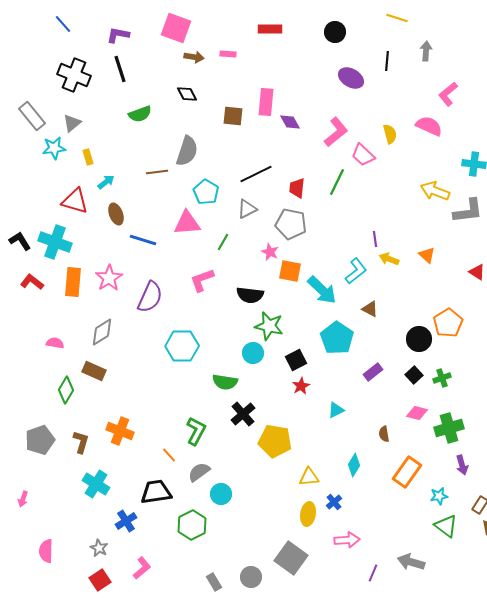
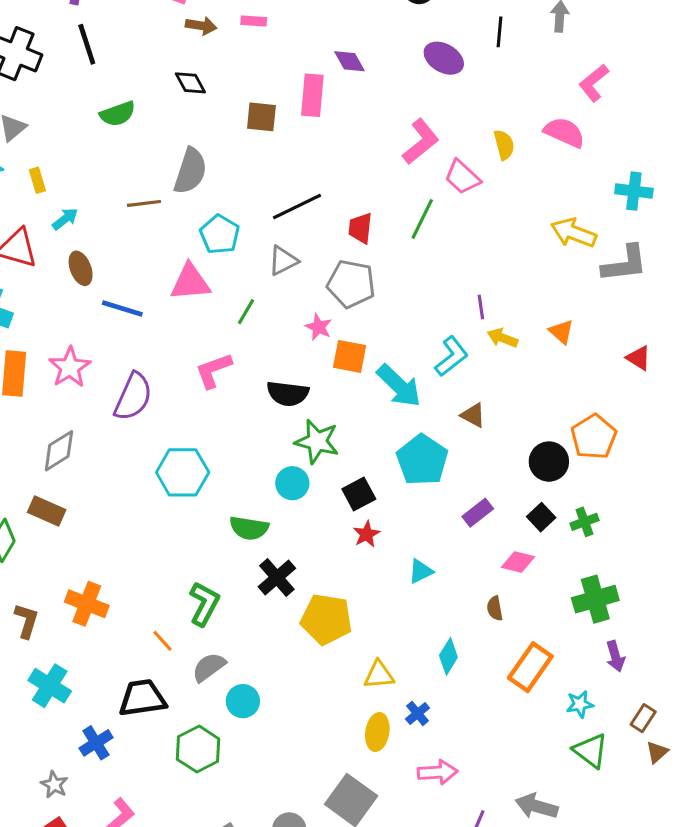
purple diamond: (290, 122) -> (350, 61), moved
pink diamond: (417, 413) -> (518, 562), moved

